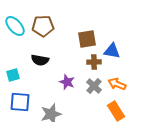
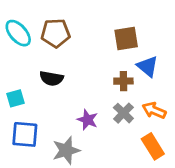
brown square: (87, 39) -> (126, 38), moved
blue triangle: (112, 51) -> (147, 66), turned 30
purple star: (67, 82) -> (87, 120), moved

